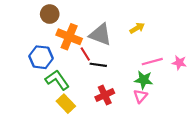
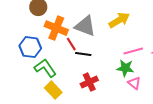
yellow arrow: (137, 28) -> (119, 20), size x1.5
pink triangle: (140, 96) -> (134, 83), moved, turned -32

